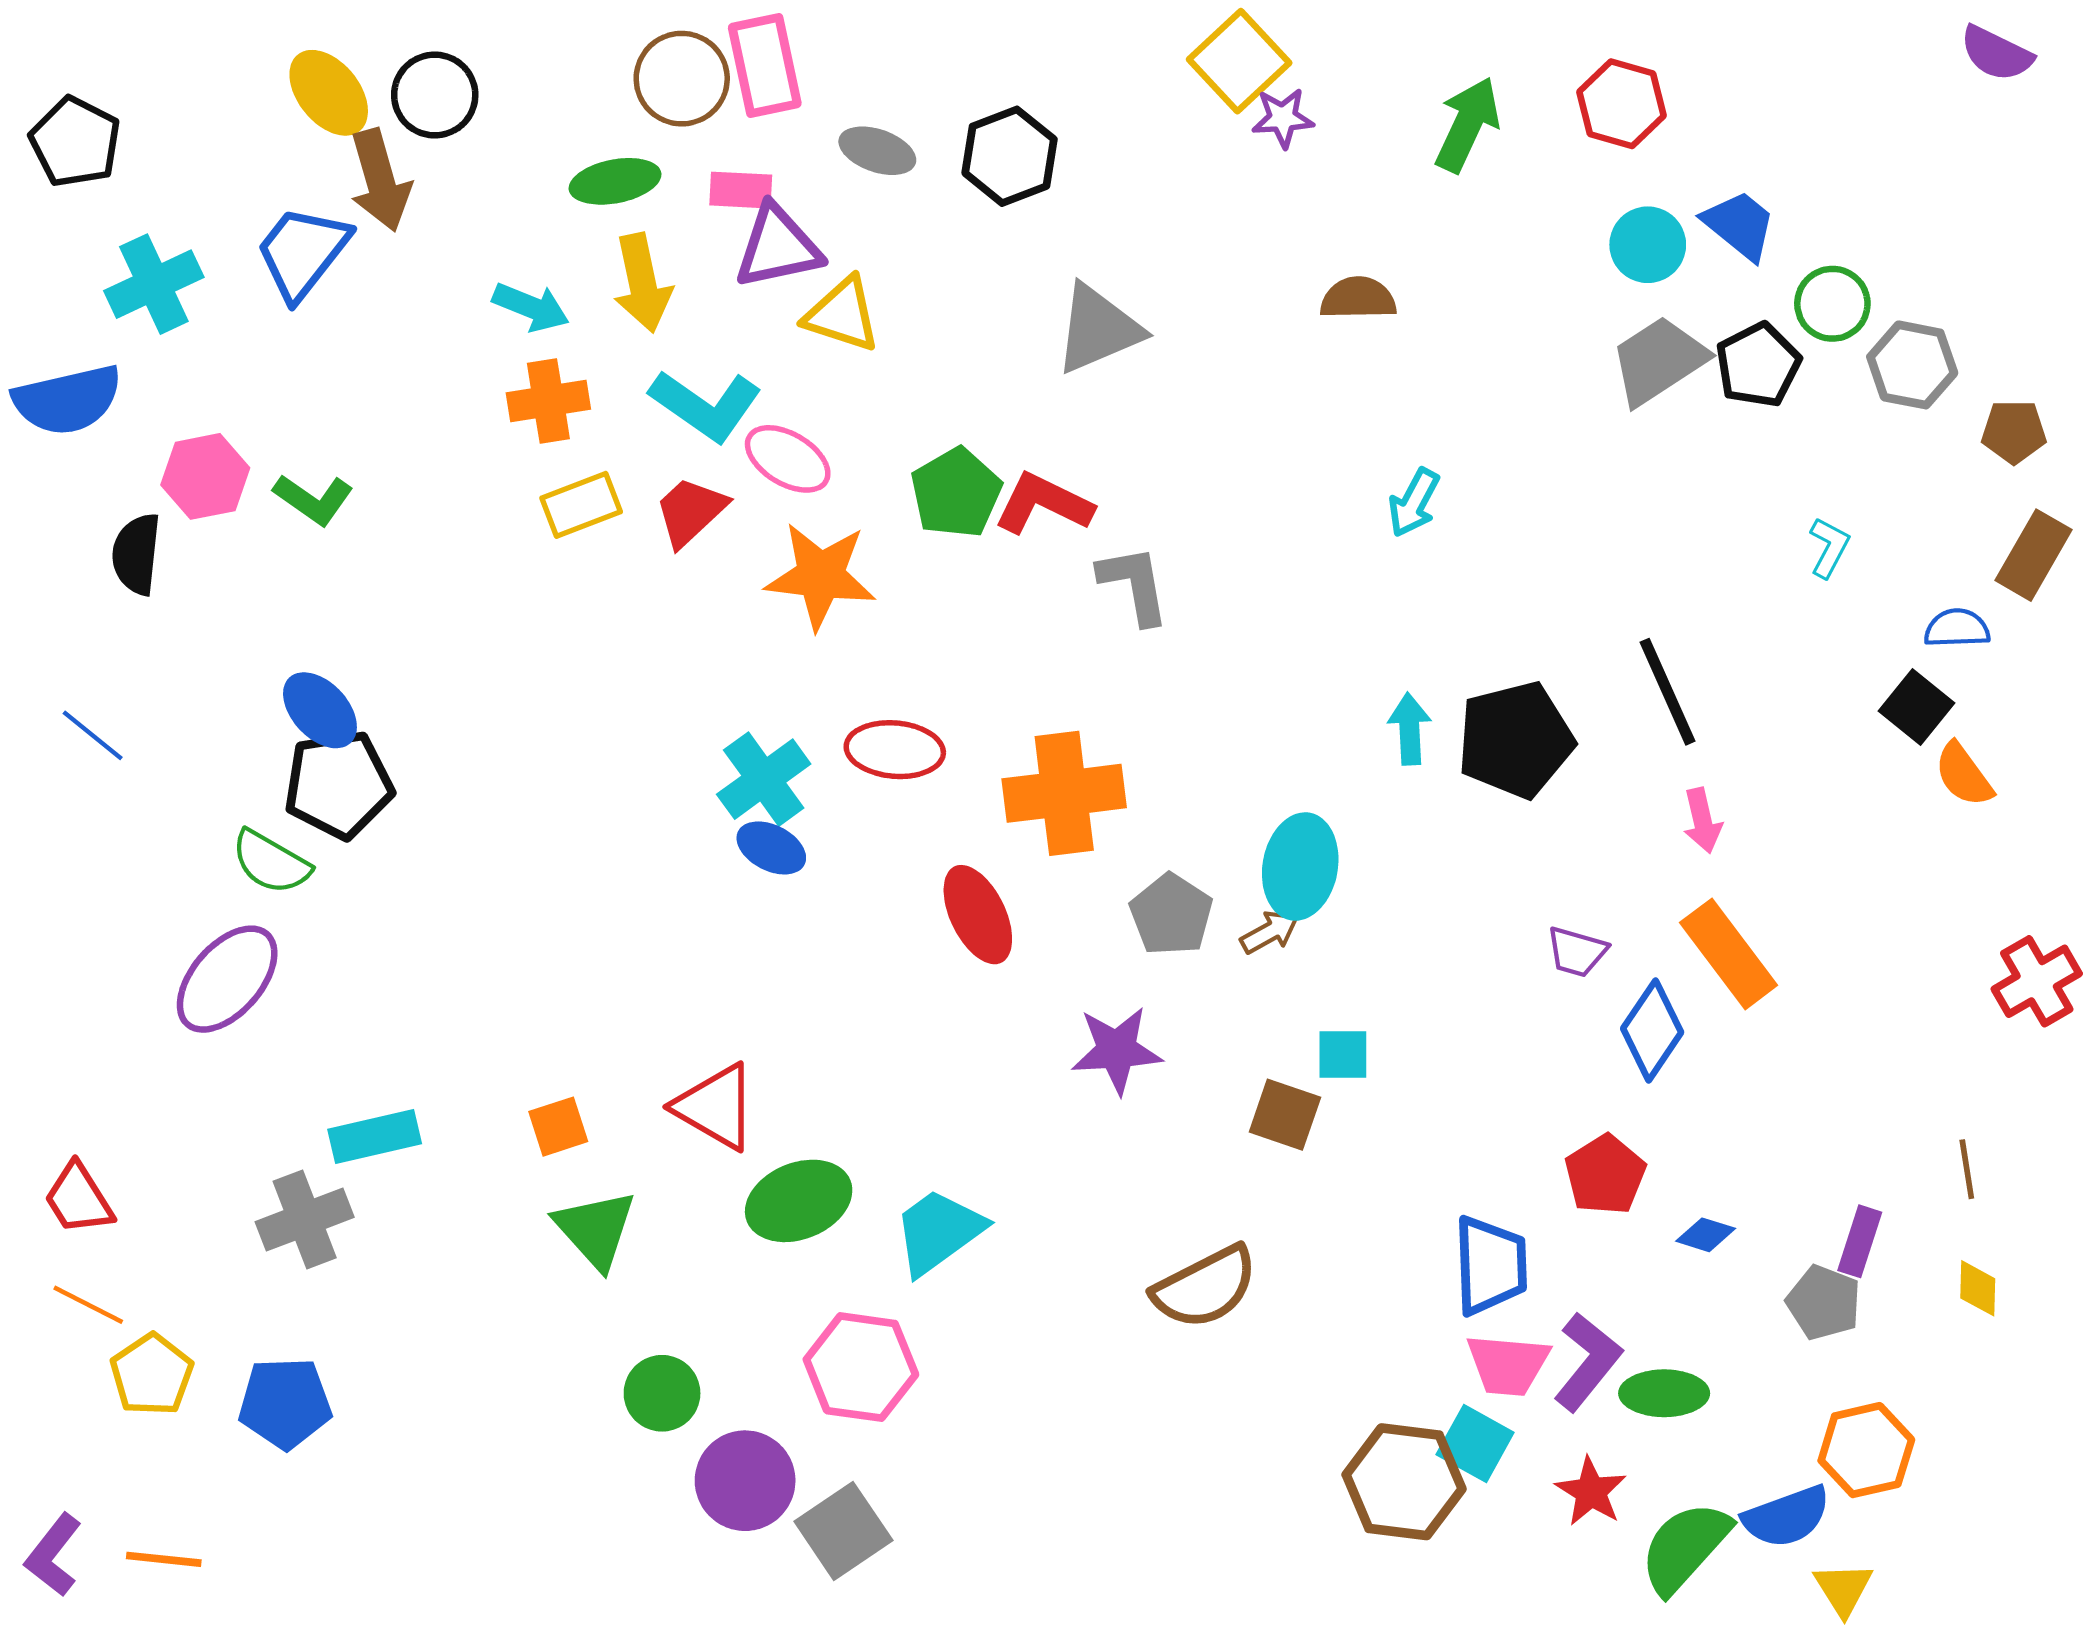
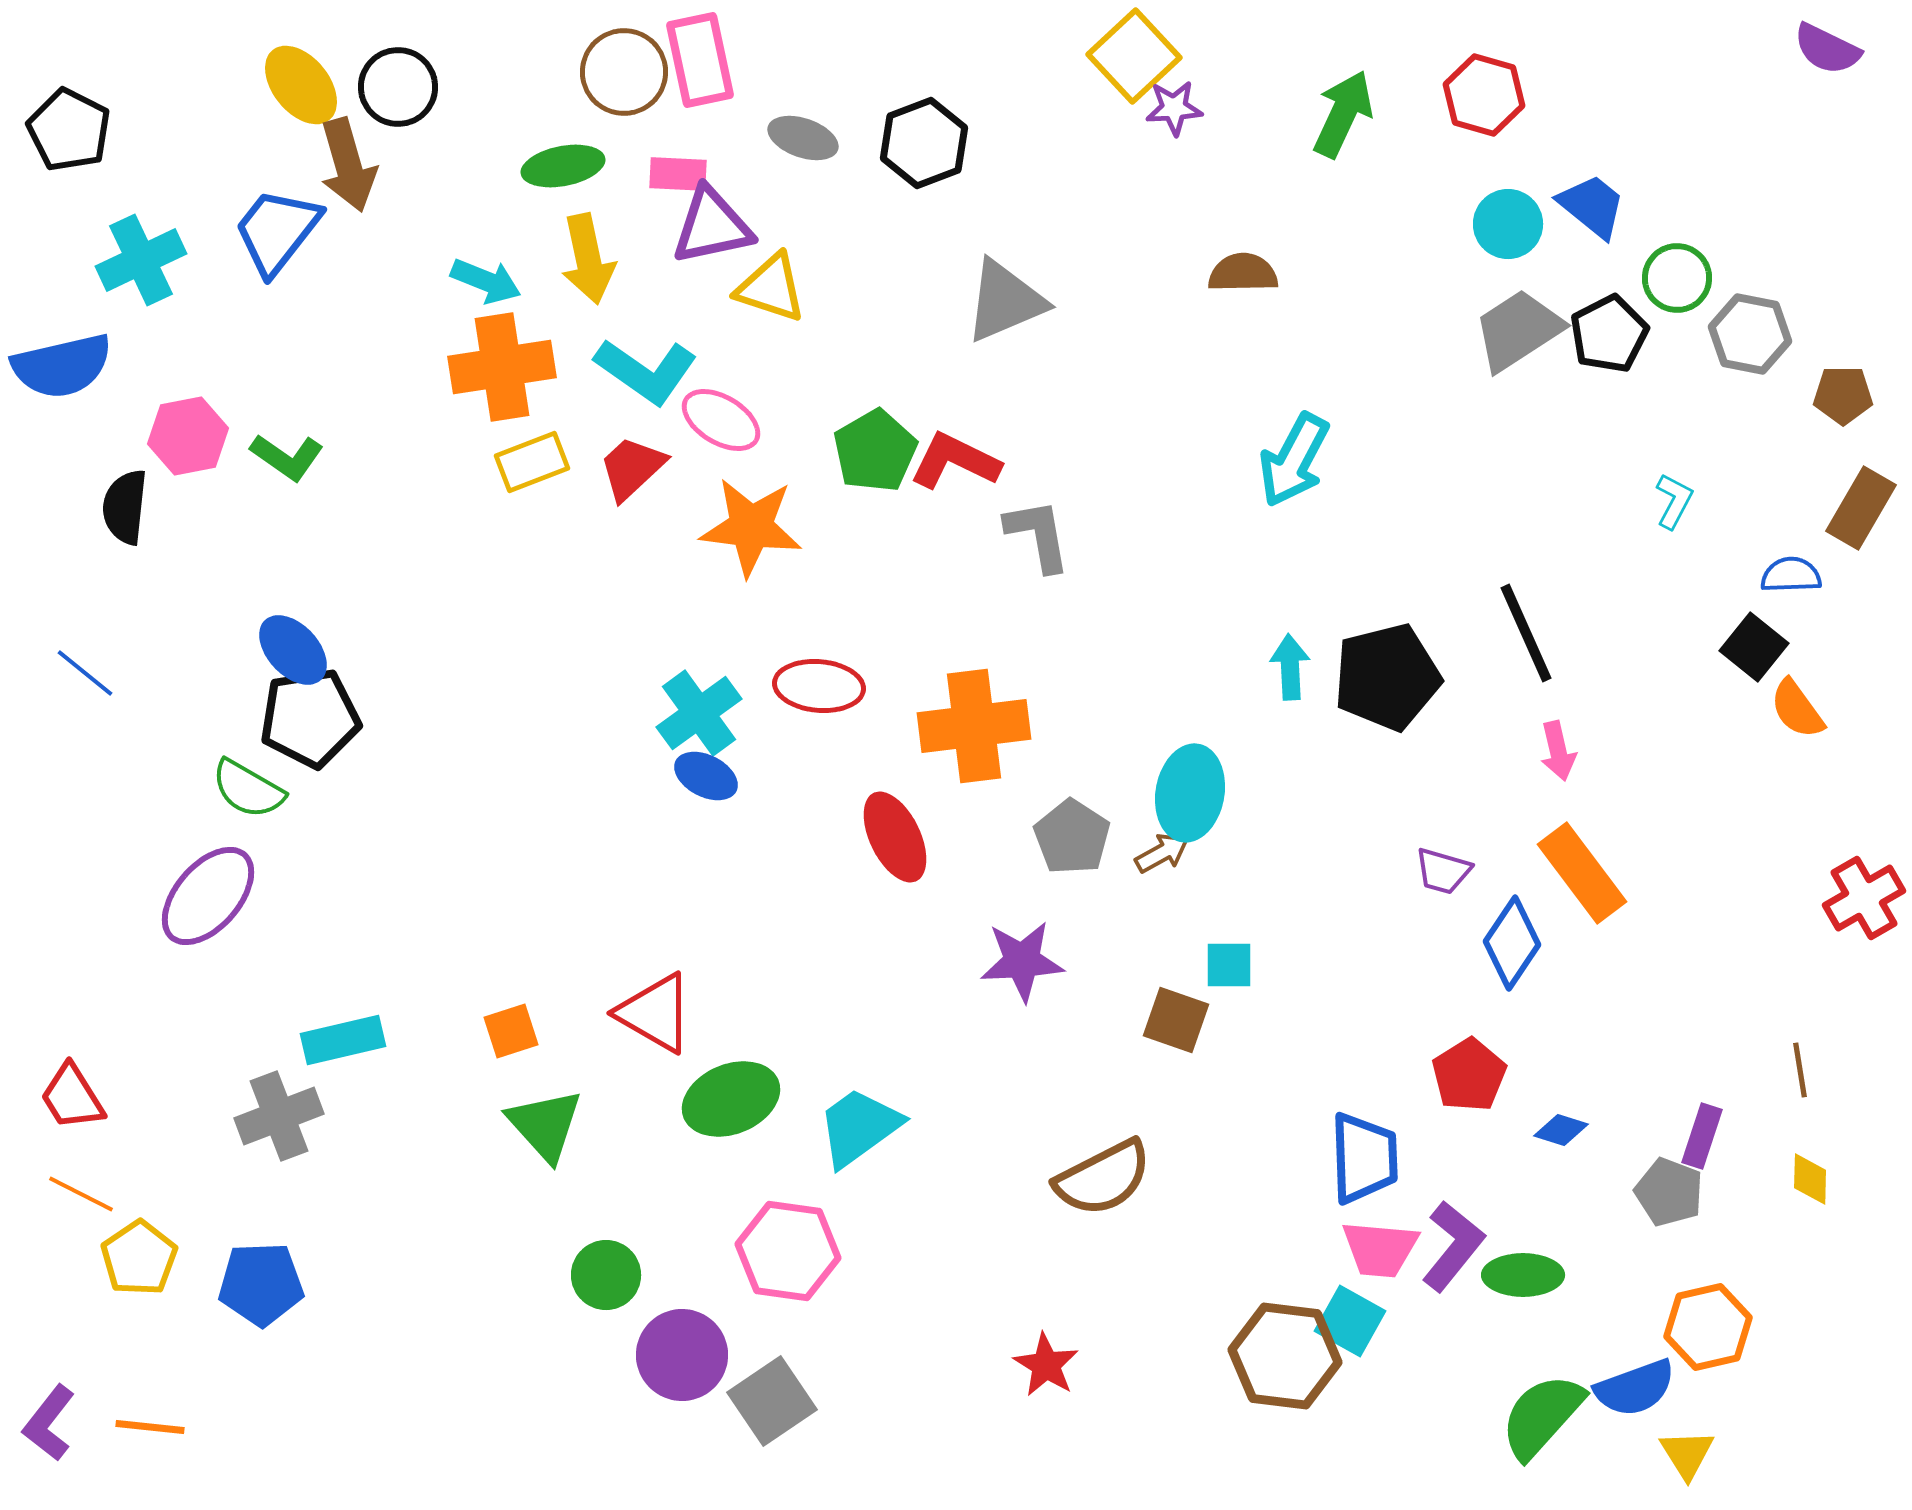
orange cross: (548, 401) -> (502, 367), size x1.4
cyan arrow: (1414, 503) -> (1294, 460), size x1.5
red star: (1591, 1492) -> (1046, 1365), moved

